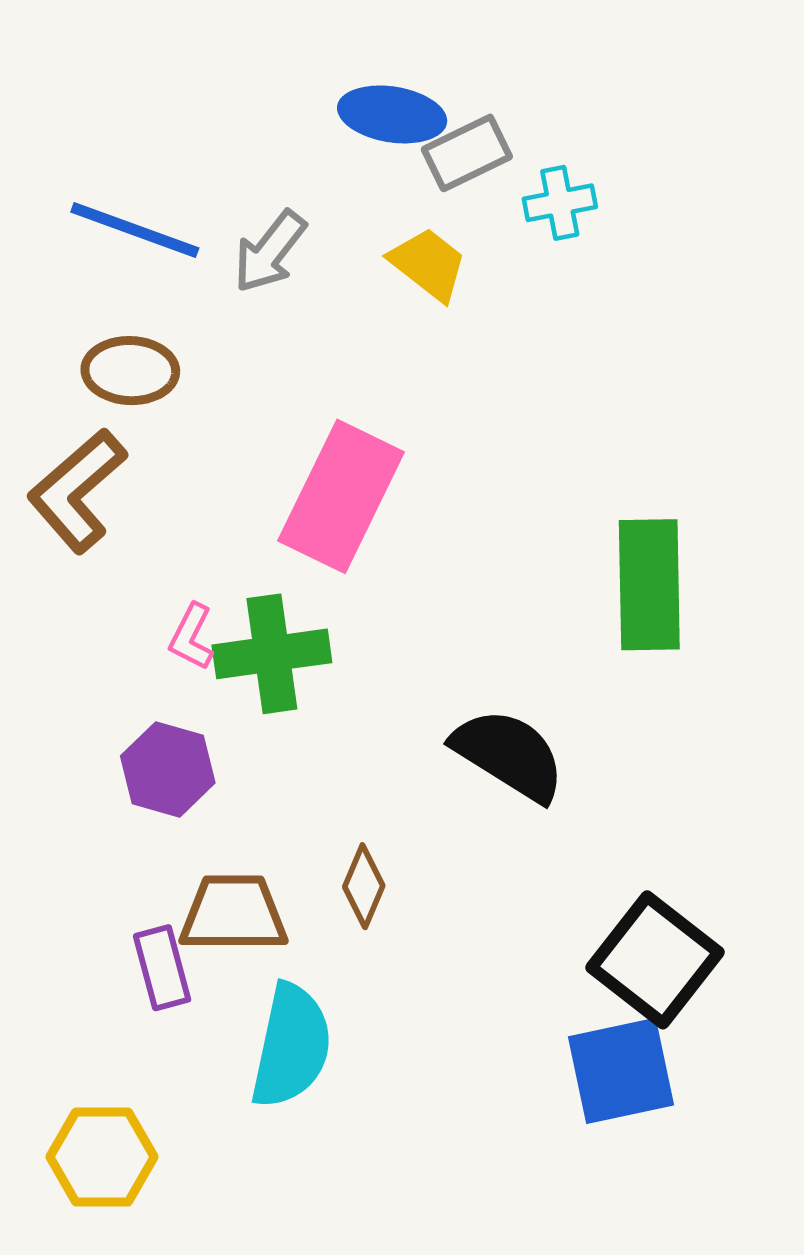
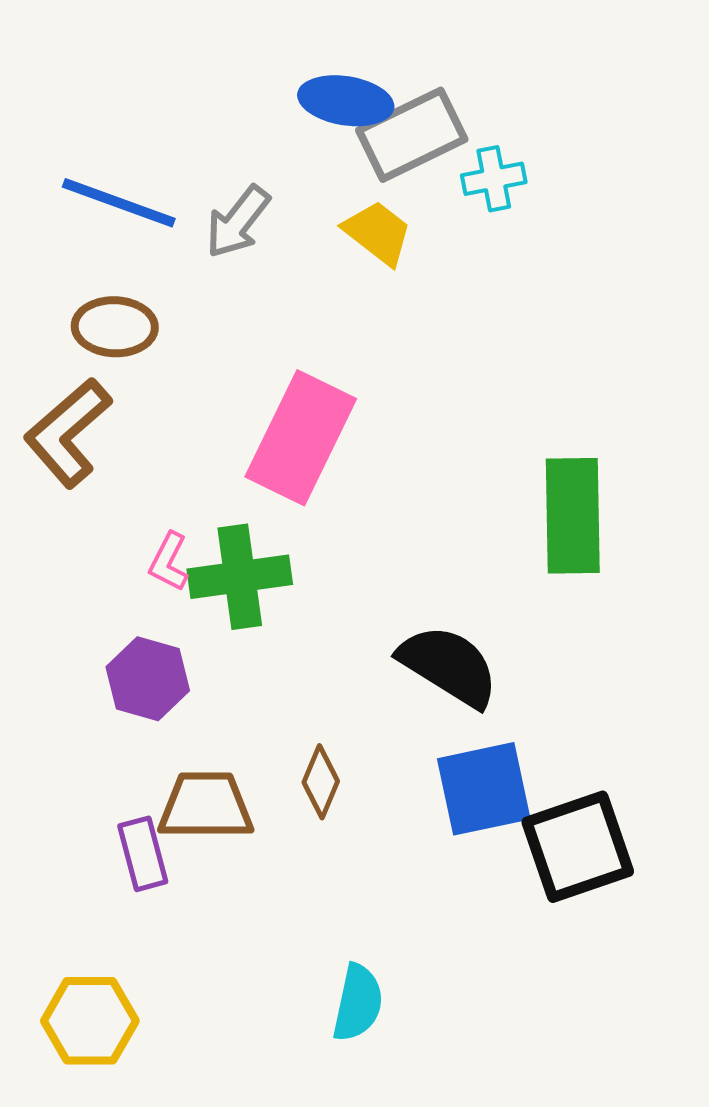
gray rectangle: (467, 153) -> (412, 135), size x1.4
black square: (655, 960) -> (578, 847), turned 33
cyan semicircle: (291, 1046) -> (358, 1003), moved, size x0.7
blue square: (621, 1071) -> (484, 789), moved

